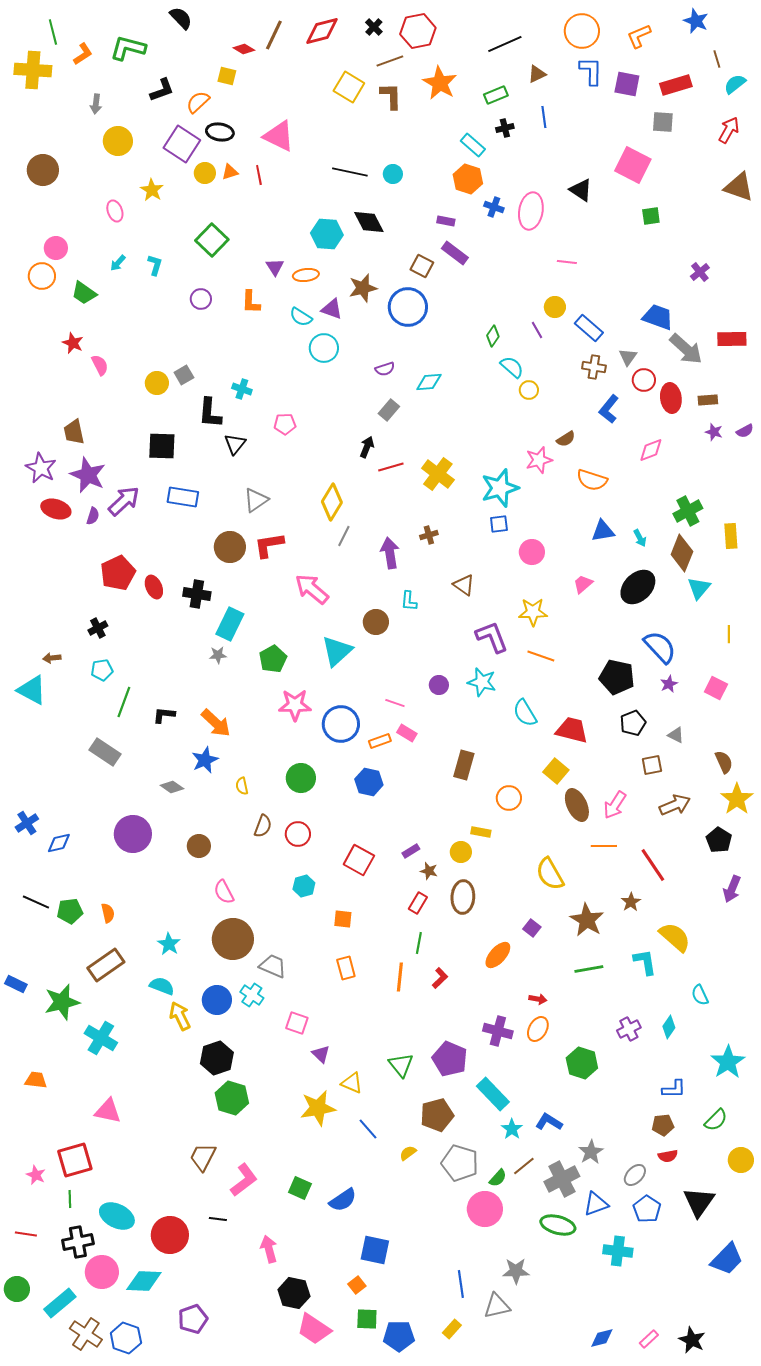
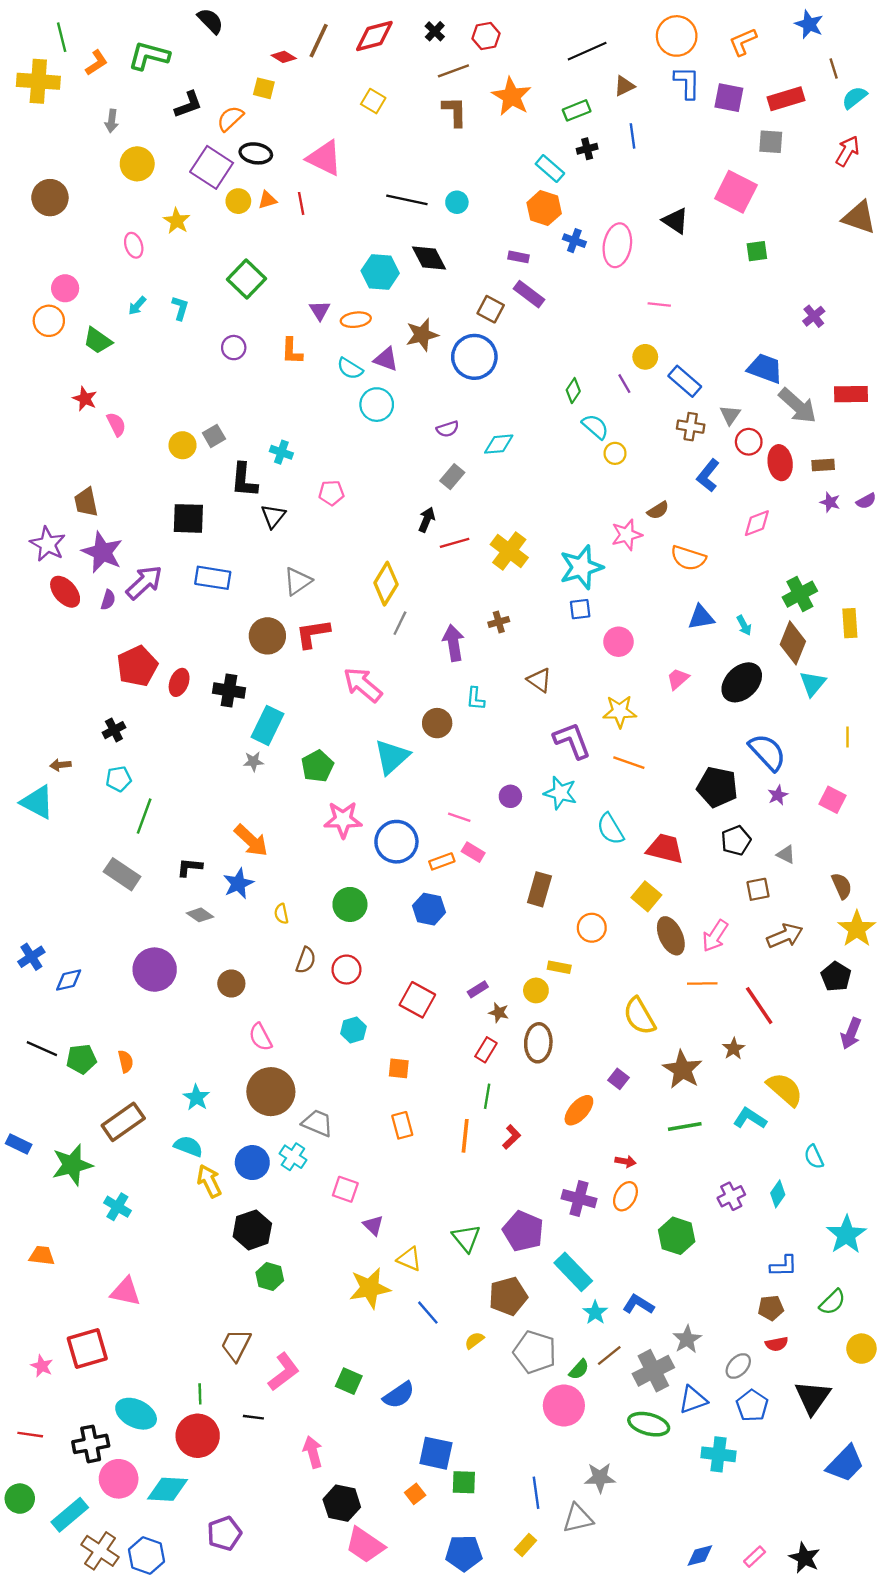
red hexagon: (418, 31) -> (486, 36), size x0.7
yellow square: (349, 87) -> (373, 101), moved, size x0.7
red ellipse: (56, 509) -> (65, 592), turned 32
red ellipse: (154, 587) -> (179, 682), turned 45
black L-shape: (164, 715) -> (190, 867), moved
cyan L-shape: (645, 962) -> (750, 1118), turned -48
cyan cross: (101, 1038) -> (117, 1207), size x0.7
green hexagon: (232, 1098) -> (270, 1276), size x0.7
green line: (70, 1199) -> (200, 1394), moved
green square: (367, 1319) -> (464, 1482), moved

